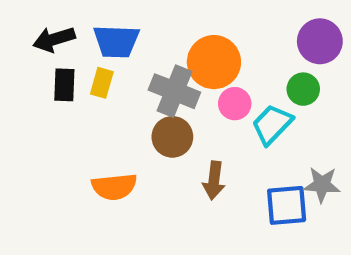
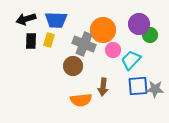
purple circle: (320, 41) -> (139, 24), moved
green circle: (303, 89) -> (150, 35), moved
brown circle: (172, 137) -> (73, 66), moved
orange semicircle: (114, 187) -> (81, 100), moved
blue square: (287, 205) -> (138, 86), moved

